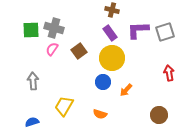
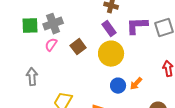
gray cross: (54, 28) -> (53, 24), turned -36
blue circle: (103, 82) -> (118, 86), moved
orange arrow: (126, 90) -> (136, 84), moved

